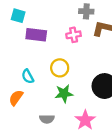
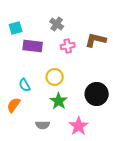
gray cross: (86, 11) -> (57, 24), moved, turned 32
cyan square: (18, 16) -> (16, 28), turned -32
green star: (64, 93) -> (59, 101), turned -30

